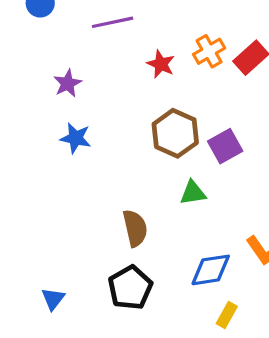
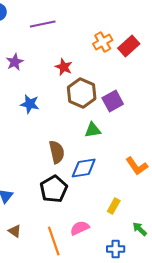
red star: (161, 64) -> (64, 67), moved
blue star: (76, 138) -> (30, 104), moved
blue diamond: (211, 270) -> (84, 168), moved

